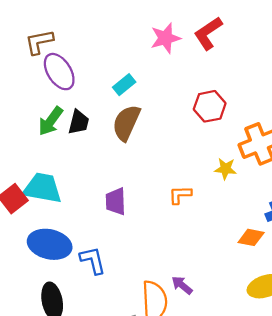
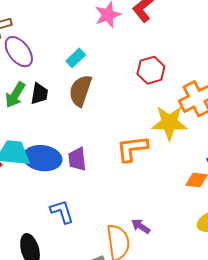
yellow star: (225, 169) -> (169, 123), size x1.8
orange L-shape: (180, 195) -> (132, 149), size x1.6
blue ellipse: (50, 244) -> (42, 158), moved

